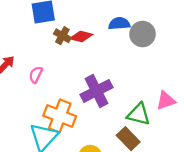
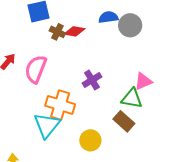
pink semicircle: (36, 75) -> (36, 69), size x1.8
purple cross: (96, 91) -> (92, 80), size x0.7
pink triangle: (166, 101) -> (143, 81), moved

